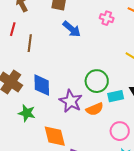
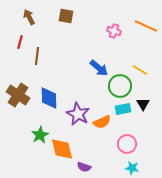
blue arrow: (72, 29) -> (99, 68), moved
green circle: (97, 81) -> (120, 86), moved
green star: (27, 113) -> (40, 135), moved, turned 30

